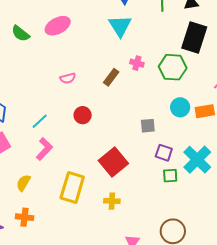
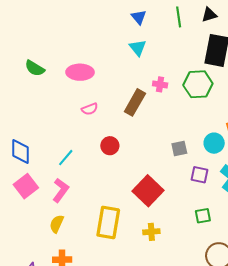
pink ellipse: (58, 26) -> (80, 72), moved, turned 35
cyan triangle: (120, 26) -> (138, 48), size x0.7
brown rectangle: (111, 77) -> (135, 102), size x1.4
cyan circle: (180, 107) -> (214, 143), moved
pink L-shape: (44, 149) -> (61, 190), moved
green square: (170, 176) -> (203, 216), moved

